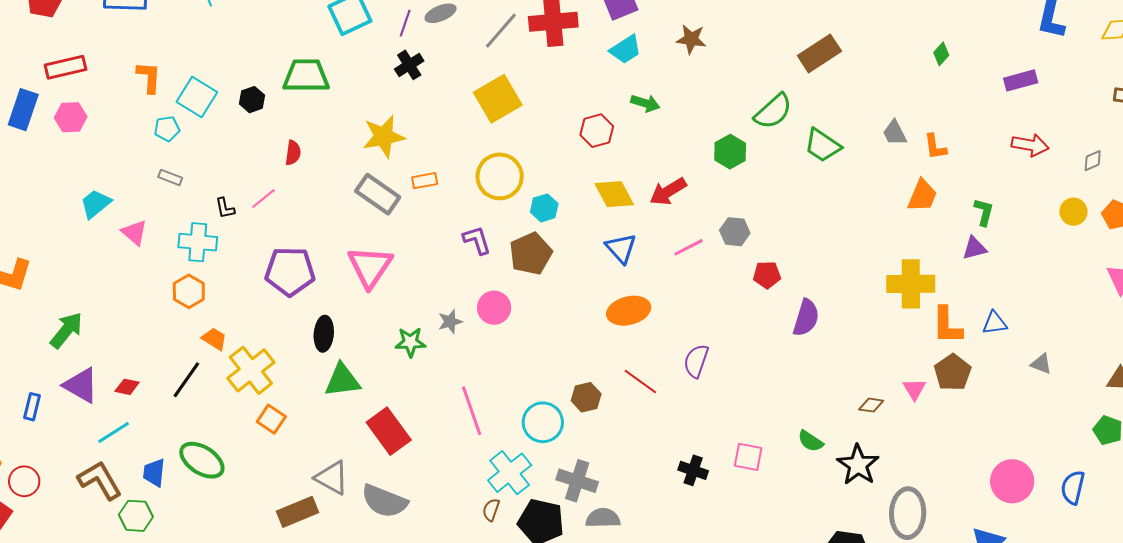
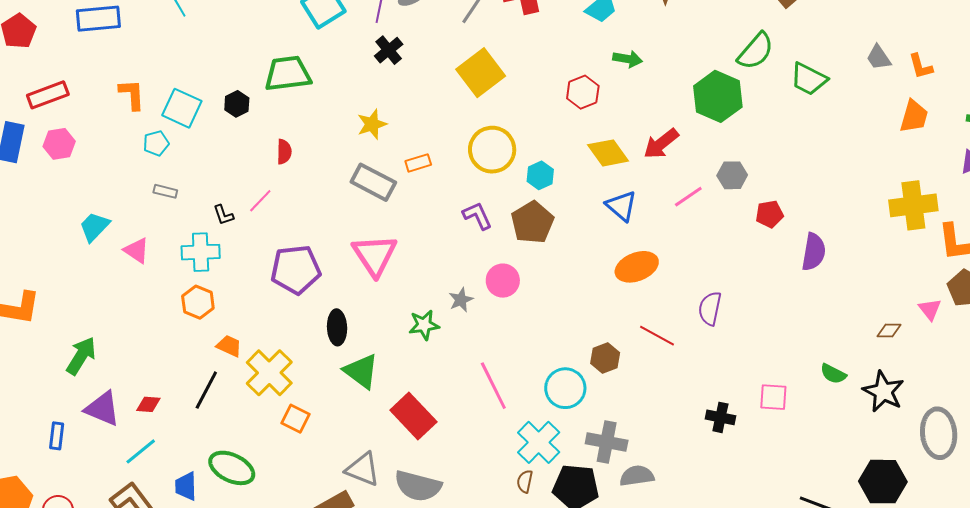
yellow star: (384, 136) -> (372, 124), size x0.7
green hexagon: (730, 152) -> (718, 96), size x1.5
green triangle: (342, 380) -> (361, 371), turned 51

